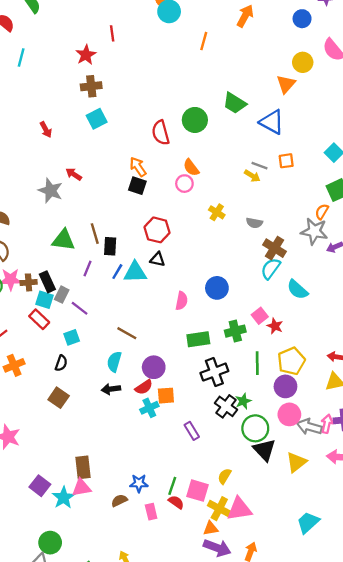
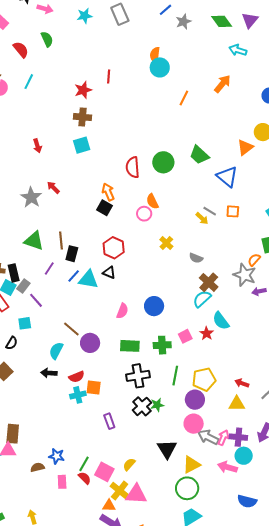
red star: (275, 326) -> (207, 333), moved
purple circle: (154, 367) -> (90, 343), moved
green circle: (255, 428) -> (187, 488), moved

